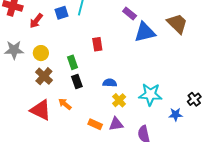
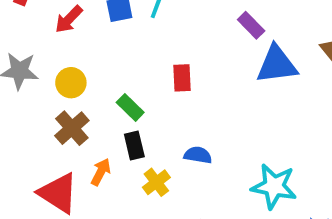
green rectangle: (73, 62) -> (130, 107), turned -32
yellow cross: (119, 100) -> (156, 182), moved
orange arrow: (65, 104) -> (101, 172), moved, turned 72

